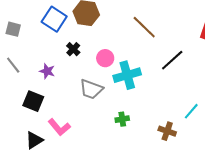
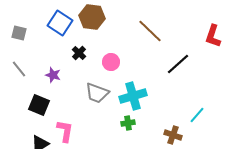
cyan cross: (127, 75) -> (133, 96), moved
pink L-shape: (59, 127) -> (65, 131), turned -130

